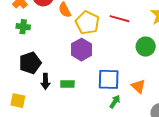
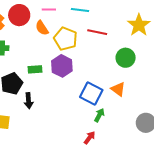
blue square: (109, 79) -> (91, 94), turned 30
green rectangle: (67, 84) -> (35, 69), moved
orange triangle: (138, 86) -> (118, 89), moved

